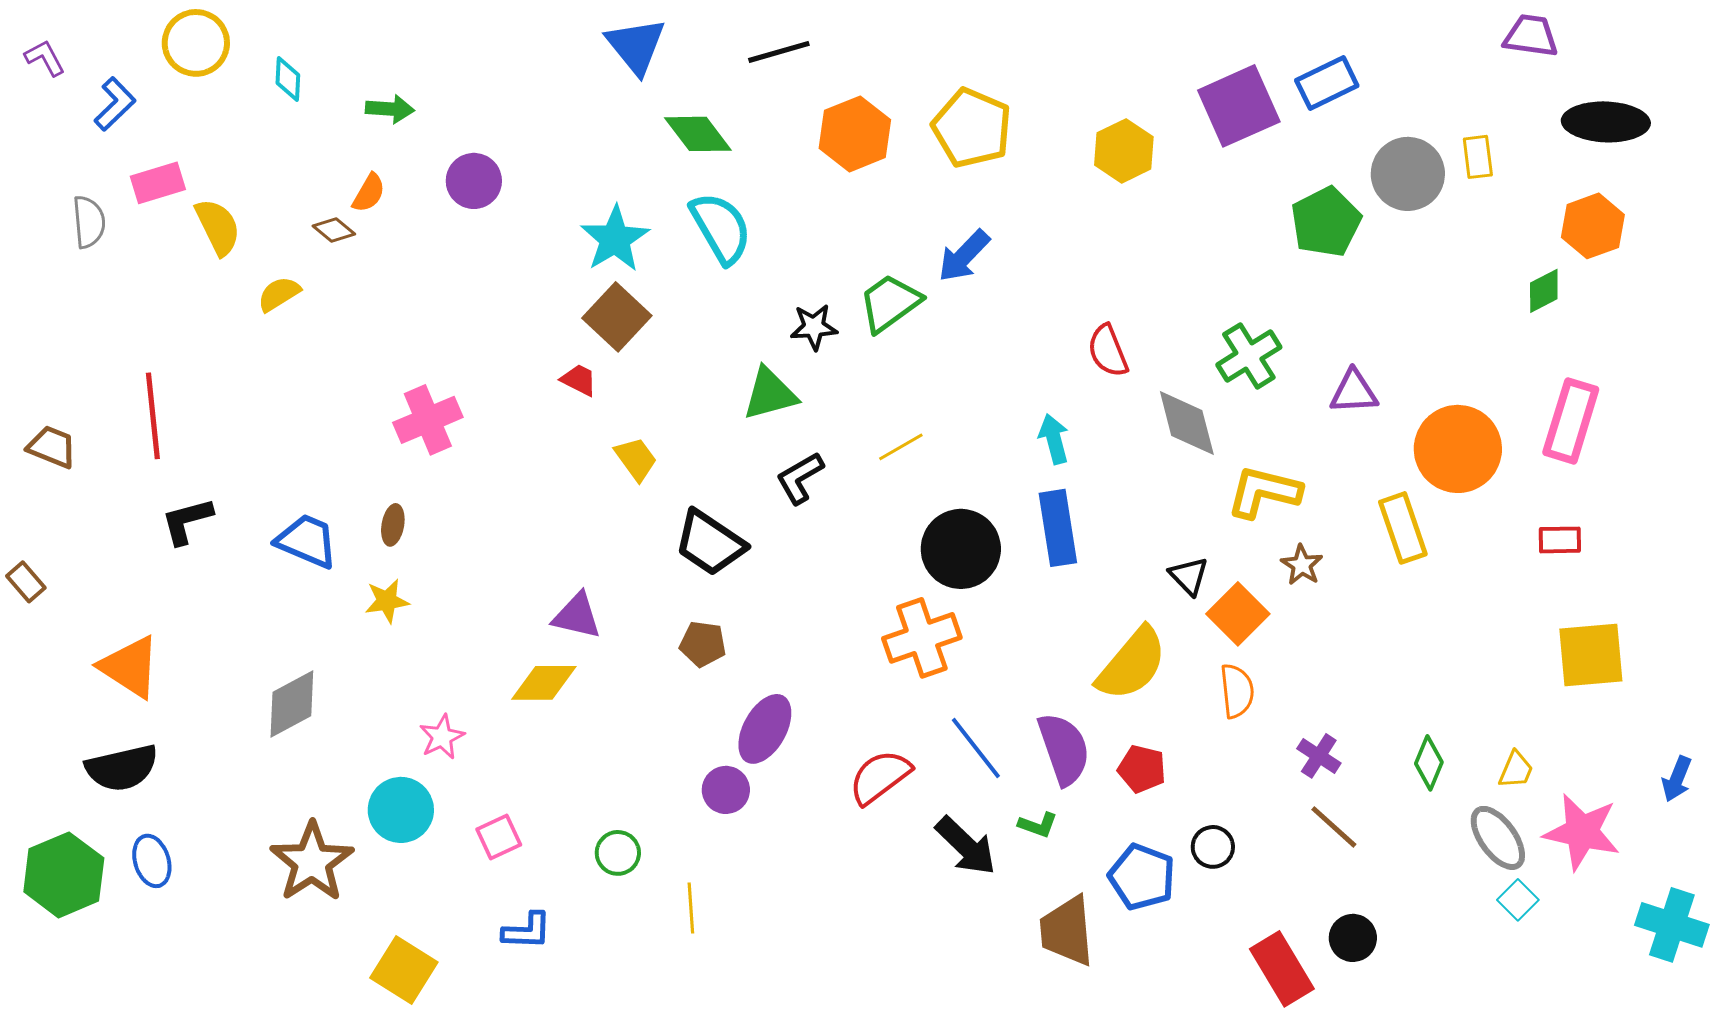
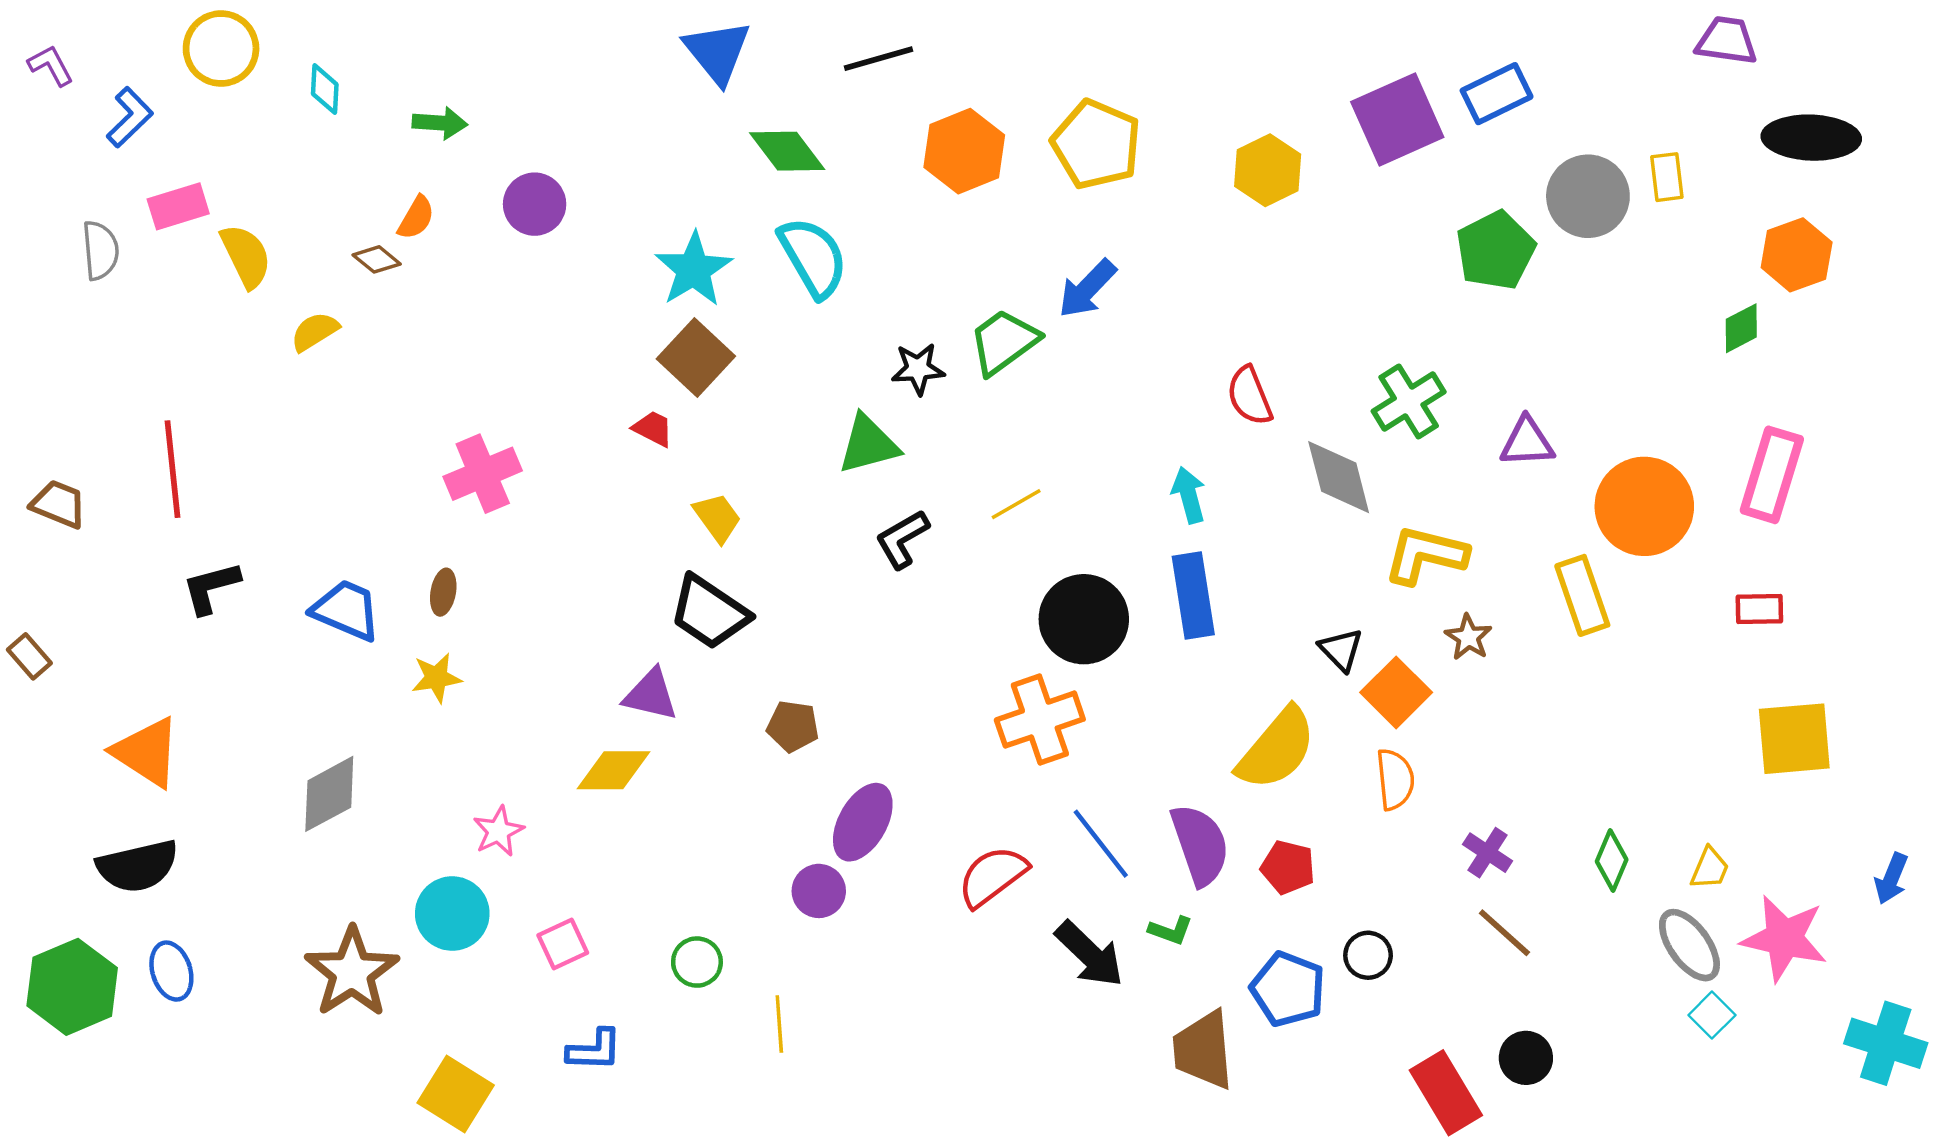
black trapezoid: (710, 543) -> (709, 612), moved

